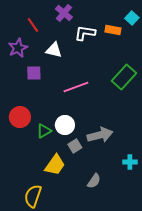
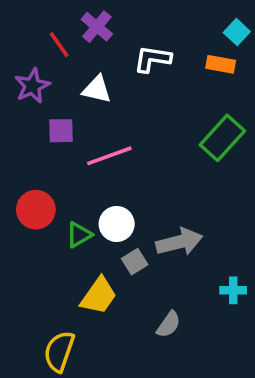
purple cross: (64, 13) -> (97, 27), moved
orange rectangle: (113, 30) -> (221, 64), moved
pink line: (76, 87) -> (109, 156), moved

